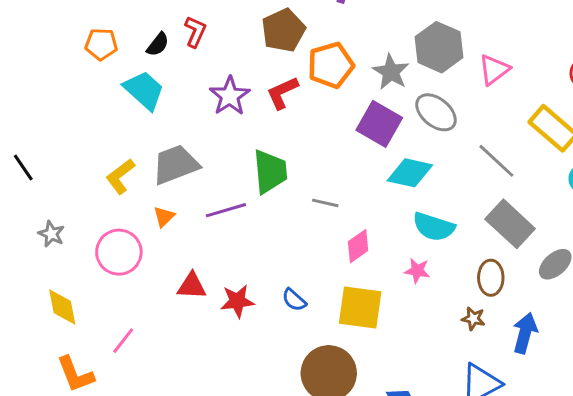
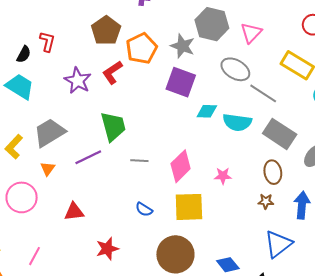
gray ellipse: (436, 112) -> (235, 69), moved
cyan diamond: (410, 173) -> (207, 111), size x0.7
gray line: (325, 203) -> (139, 161), moved
cyan semicircle: (434, 227) -> (237, 122), moved
pink diamond: (358, 246) -> (181, 166), size x1.4
red star: (237, 301) -> (107, 249), moved

